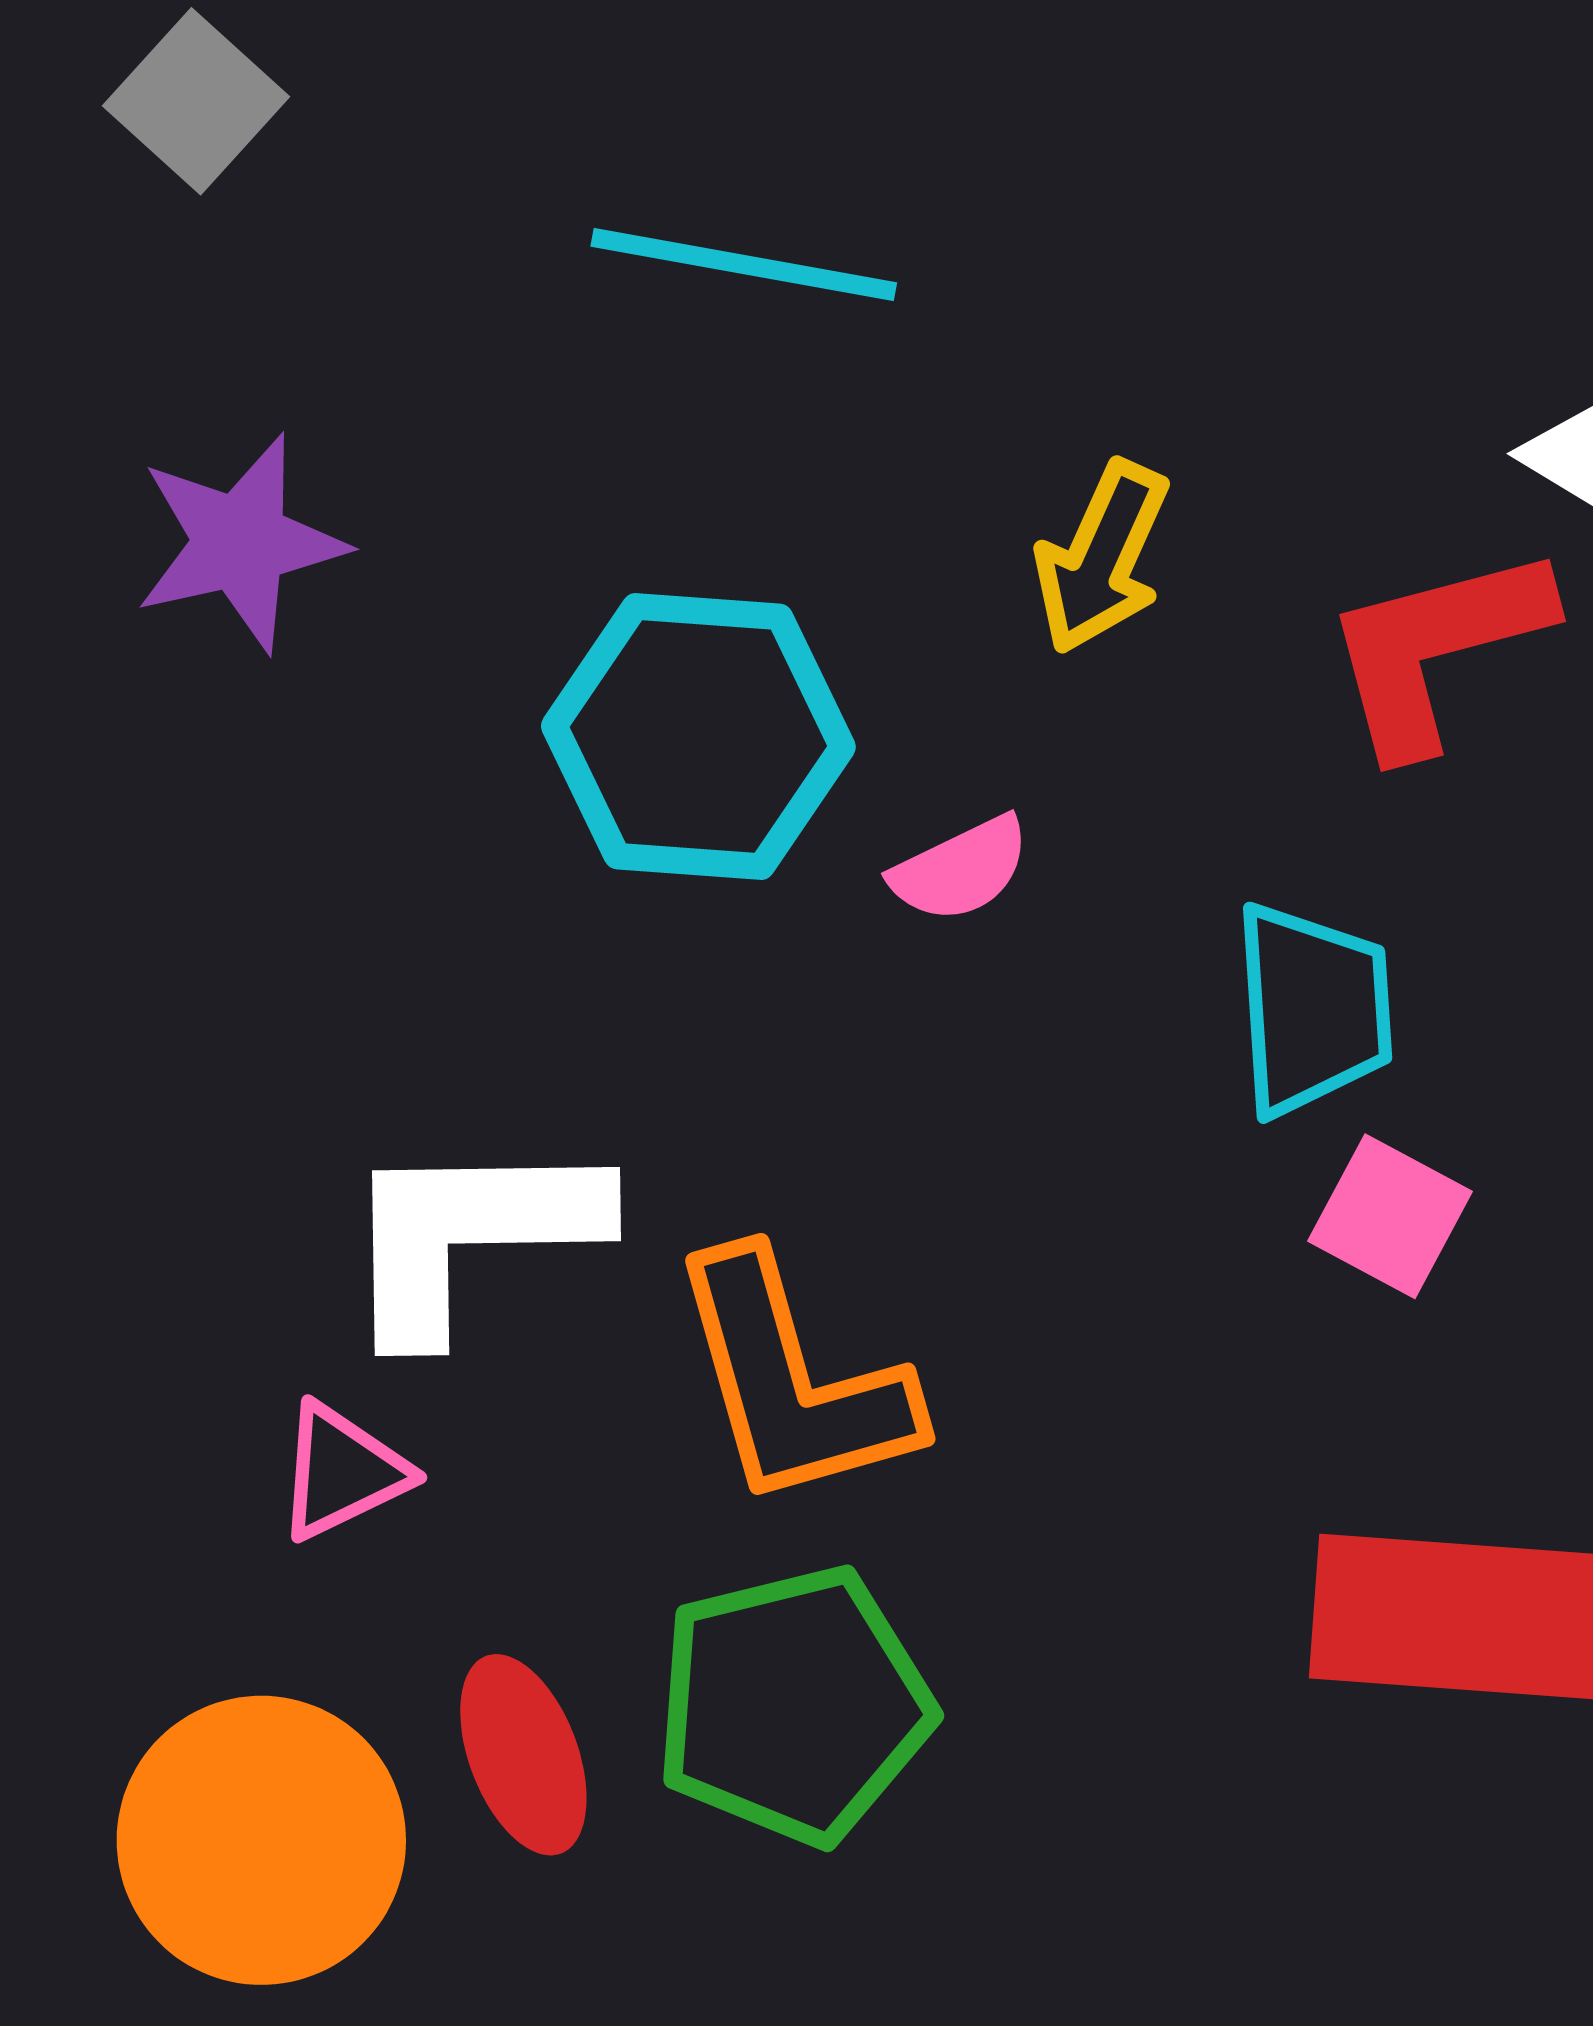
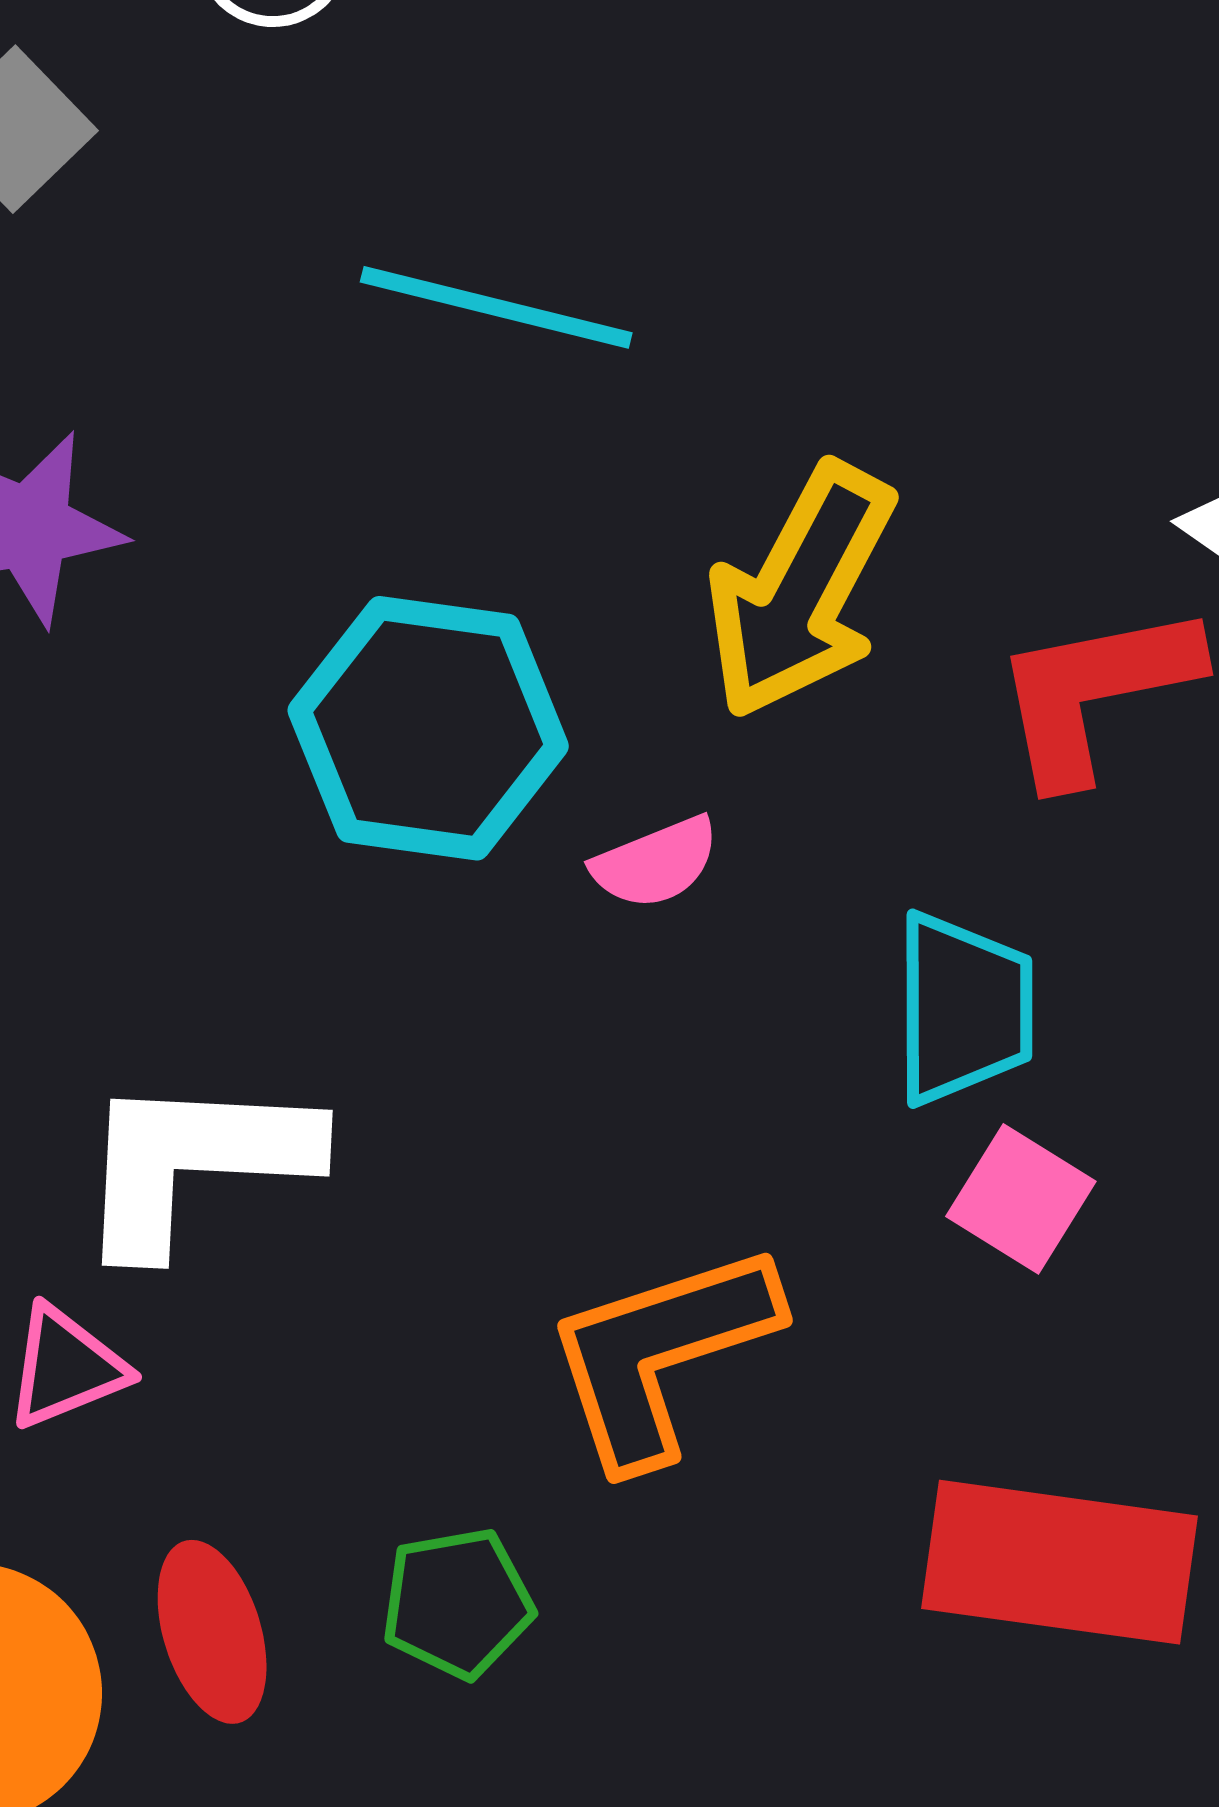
yellow arrow: (1102, 557) -> (800, 591), size x1.5
orange L-shape: (793, 1381) -> (661, 1354), moved, turned 84
green pentagon: (794, 1705) -> (457, 1603), size x0.6

